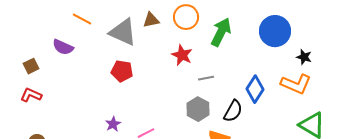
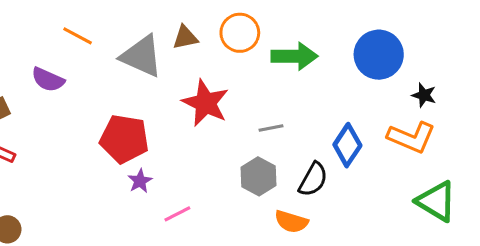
green arrow: (221, 32) -> (294, 56), turned 64
red star: (182, 55) -> (205, 103), moved, size x1.4
red pentagon: (122, 71) -> (124, 139), moved, size x1.4
purple star: (113, 124) -> (140, 181), moved

